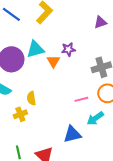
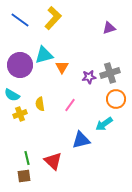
purple star: (68, 49) -> (89, 77), moved
pink line: (81, 99) -> (70, 105), moved, turned -40
yellow cross: (20, 114) -> (20, 114), moved

